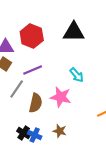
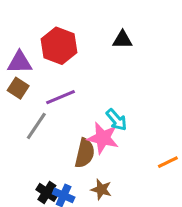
black triangle: (74, 32) -> (123, 40), size x0.6
cyan arrow: (77, 75) -> (116, 120), moved
brown semicircle: (36, 103) -> (85, 153), moved

